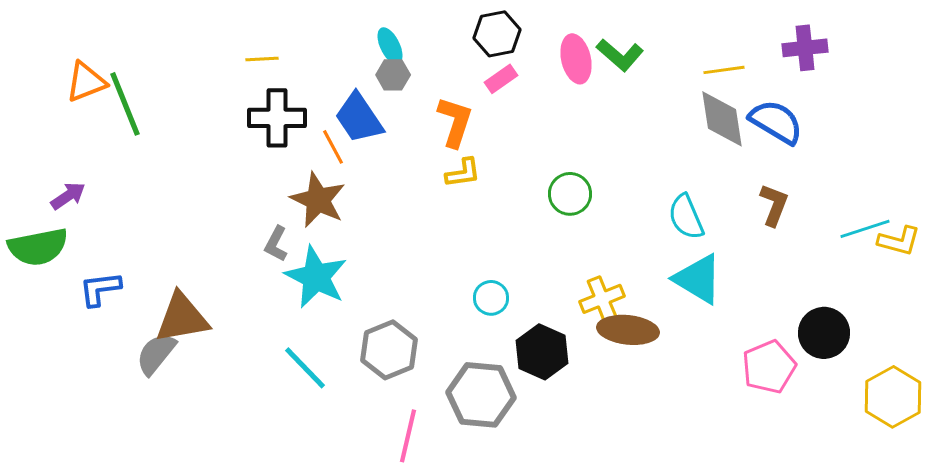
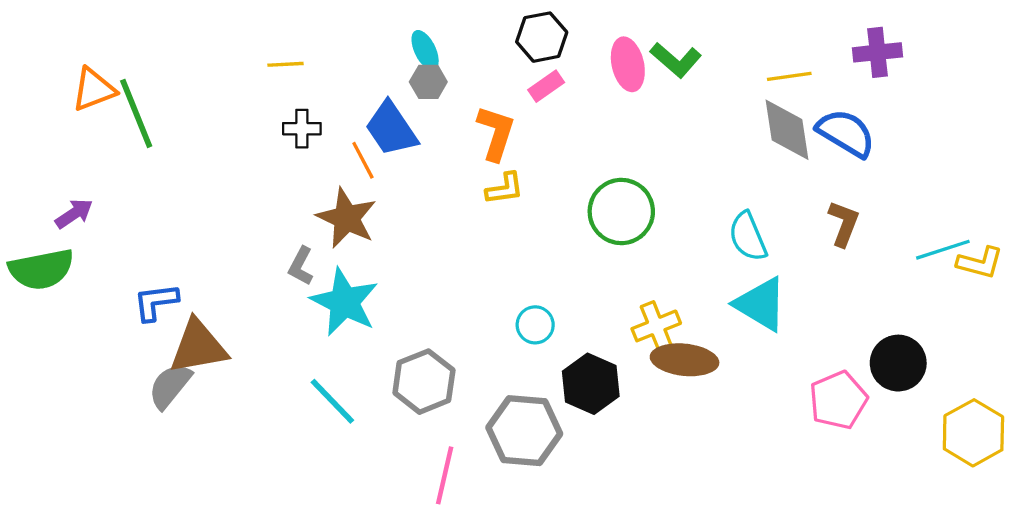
black cross: (277, 118) -> (302, 129), size x0.6
green circle: (570, 194) -> (621, 212), size x1.4
blue L-shape: (100, 289) -> (156, 302), moved

